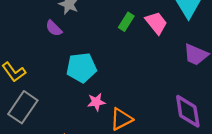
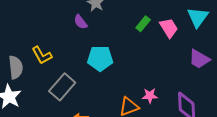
pink star: (96, 102) -> (150, 96), moved
gray rectangle: (23, 107) -> (62, 87), moved

